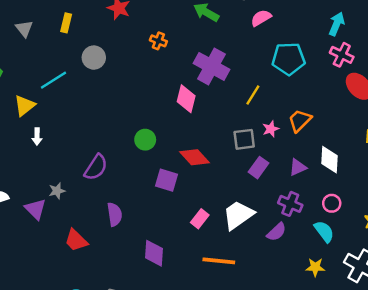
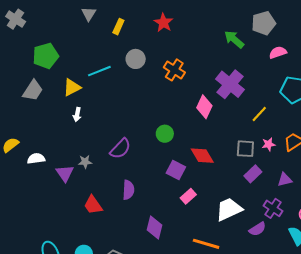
gray triangle: (24, 29) -> (89, 14), moved
orange cross: (158, 41) -> (174, 70), moved, size x1.5
pink rectangle: (200, 219) -> (188, 196), moved

